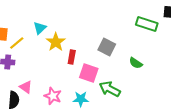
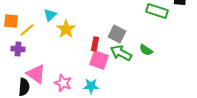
red rectangle: (72, 57) -> (95, 44), moved
pink triangle: (26, 87) -> (36, 74), size x1.5
green arrow: (110, 89) -> (121, 53), moved

